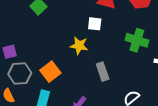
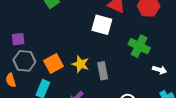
white square: (95, 24) -> (102, 25), size x1.5
yellow star: (79, 46) -> (80, 64), moved

